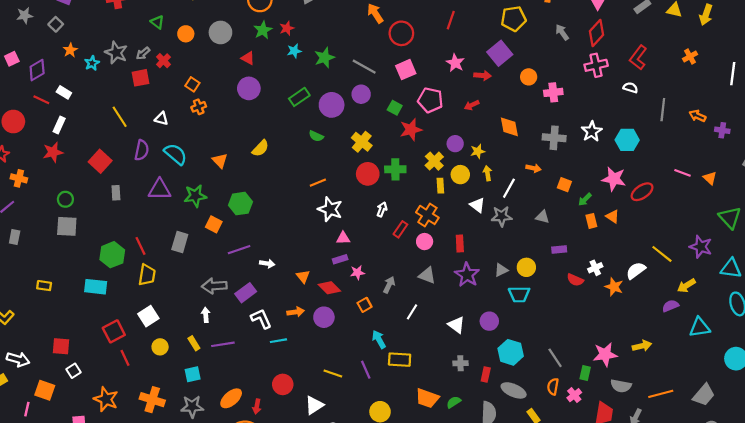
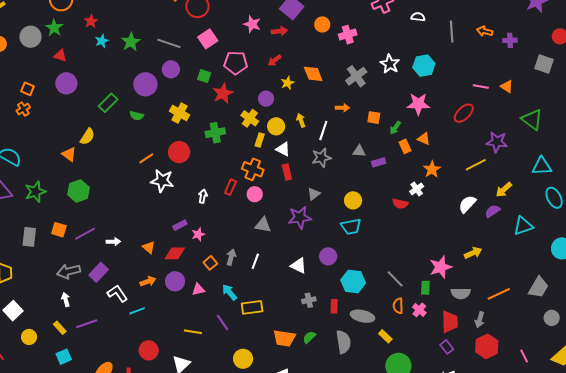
green star: (263, 30) -> (54, 28), moved
orange square: (192, 84) -> (28, 89), moved
green rectangle: (299, 97) -> (108, 103), moved
gray cross: (554, 138) -> (356, 76), turned -30
yellow star: (478, 151) -> (287, 83), moved
orange triangle: (220, 161) -> (69, 154), moved
red circle: (368, 174) -> (179, 152), moved
yellow rectangle: (440, 186) -> (260, 140), turned 32
red ellipse: (642, 192) -> (464, 113), moved
white triangle: (477, 205) -> (283, 149), moved
white arrow: (382, 209) -> (203, 196), moved
orange square: (214, 224) -> (59, 230), moved
pink triangle: (343, 238) -> (198, 289), moved
red rectangle: (460, 243) -> (287, 172), moved
purple star: (701, 247) -> (497, 142), moved
purple rectangle: (559, 250) -> (379, 162), moved
yellow line: (662, 254) -> (476, 165), turned -55
gray triangle: (501, 270) -> (314, 194), moved
white semicircle: (636, 271) -> (467, 204), moved
purple star: (467, 275) -> (300, 217), turned -30
gray arrow: (389, 285) -> (231, 257), moved
orange star: (614, 287) -> (432, 169), moved, turned 30
red diamond: (329, 288) -> (175, 253), turned -35

